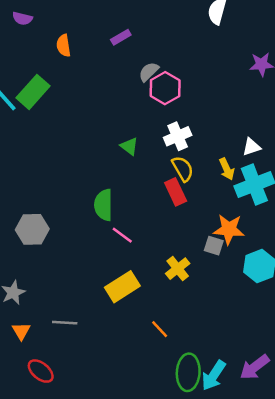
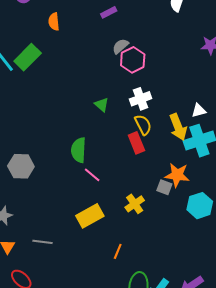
purple rectangle: (121, 37) -> (109, 12), moved
yellow arrow: (227, 169) -> (178, 127), size x1.5
orange line: (160, 329) -> (118, 251), turned 63

